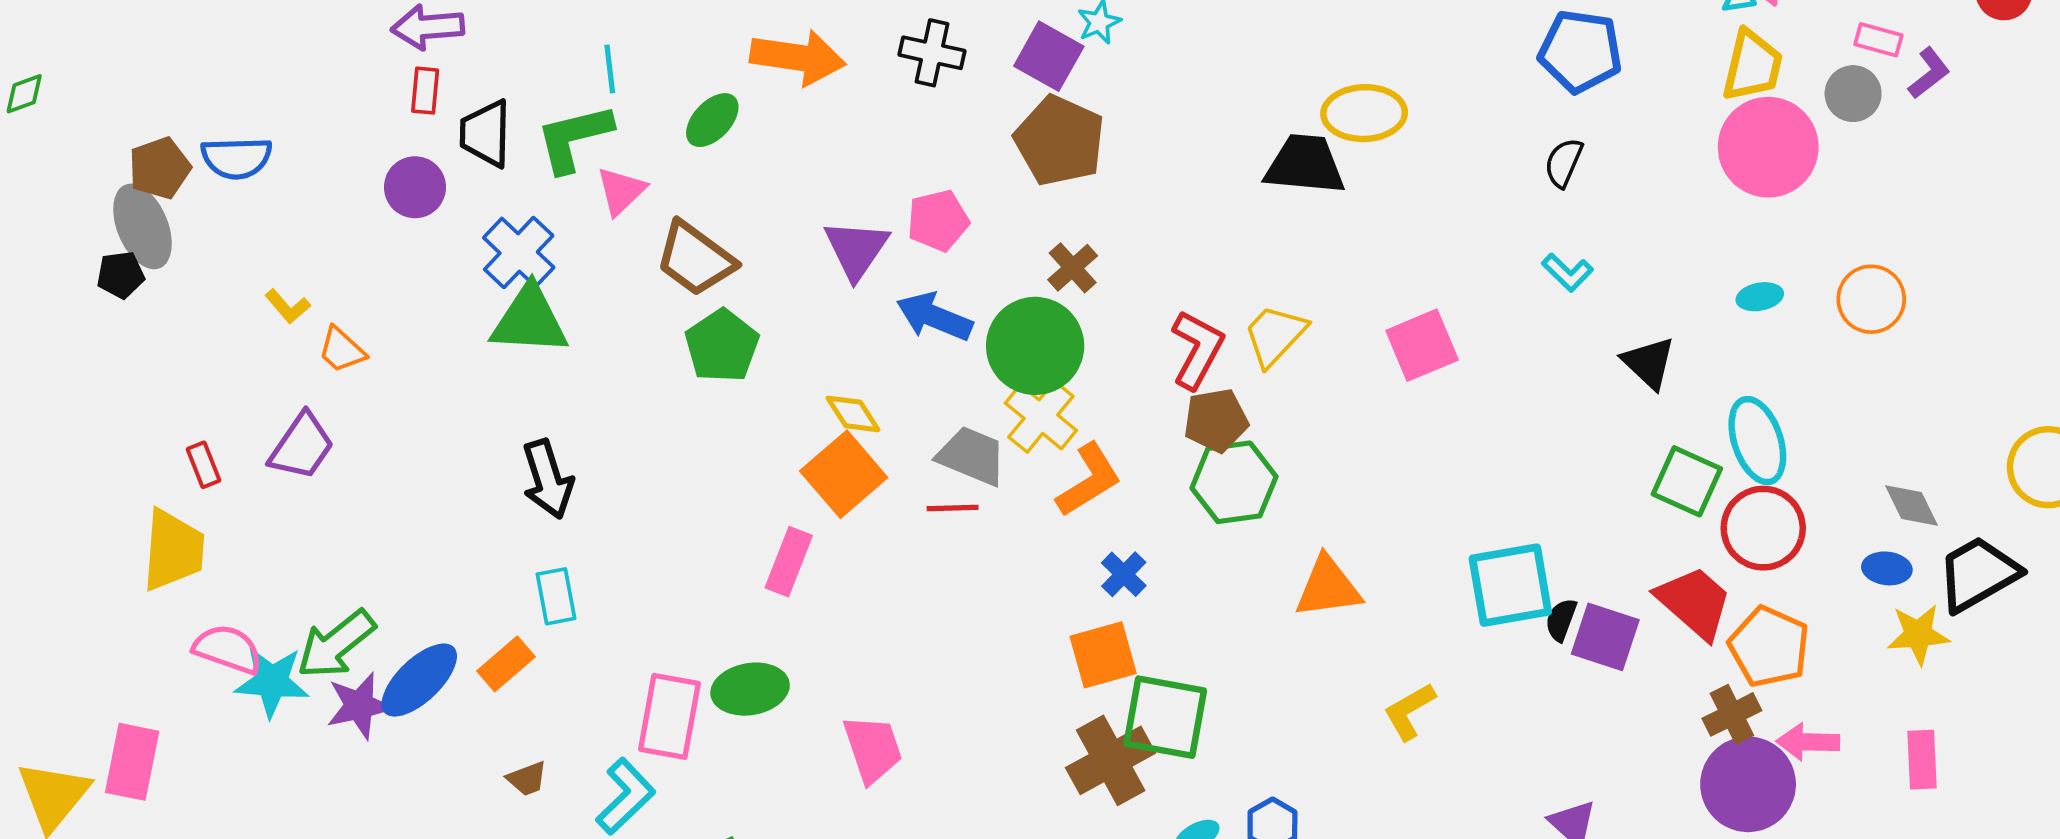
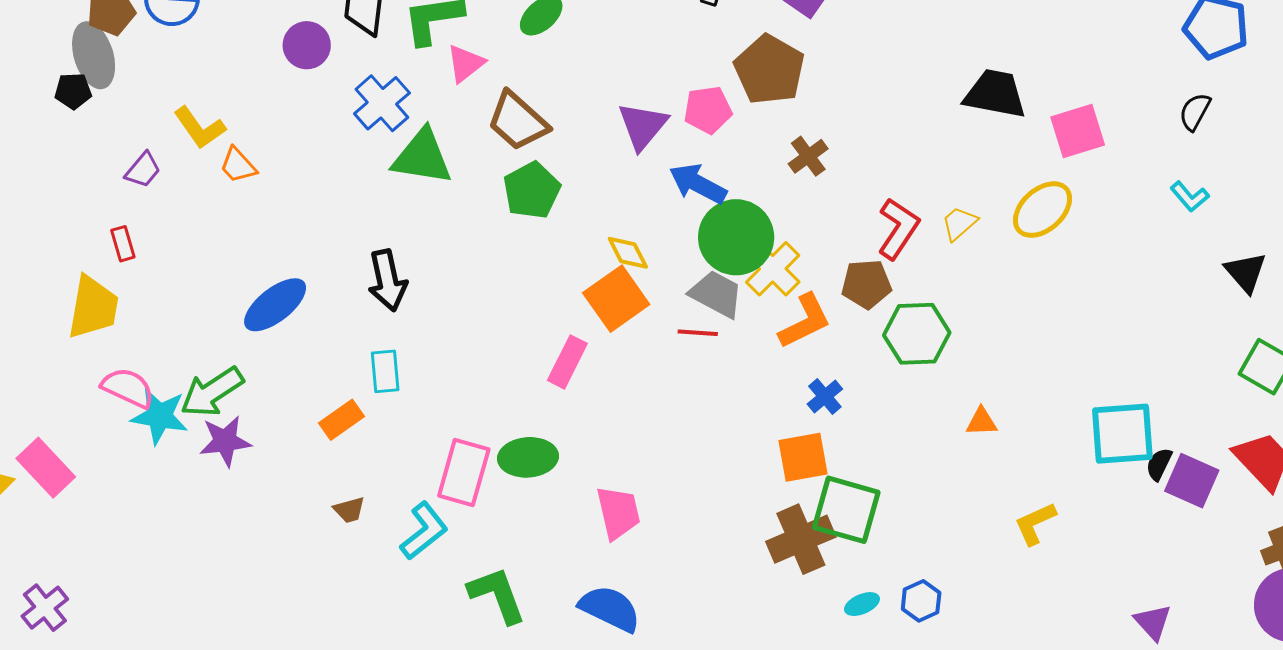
yellow ellipse: (1364, 113) -> (1043, 210), moved, turned -46
brown pentagon: (1060, 141) -> (769, 70), moved
yellow L-shape: (288, 306) -> (200, 128), size x1.5
green triangle: (529, 320) -> (422, 157), moved
yellow trapezoid: (1275, 335) -> (959, 223), size x0.7
pink square: (1422, 345) -> (1078, 131), moved
green circle: (1035, 346) -> (736, 237), moved
brown pentagon: (1216, 420) -> (866, 284), moved
purple trapezoid: (302, 446) -> (143, 170), moved, size x0.7
orange triangle: (1328, 587) -> (982, 422), size x0.6
blue ellipse: (419, 680) -> (275, 305), moved
pink rectangle: (132, 762) -> (46, 468), turned -60

